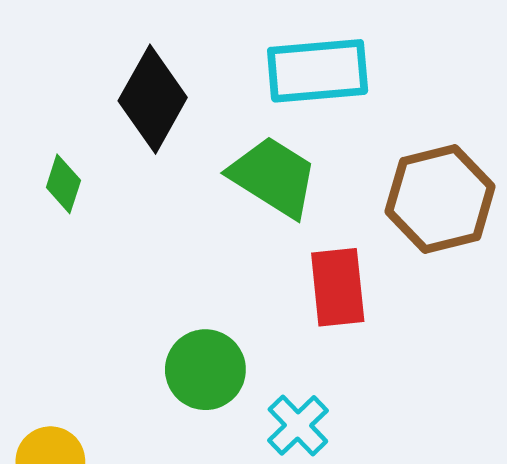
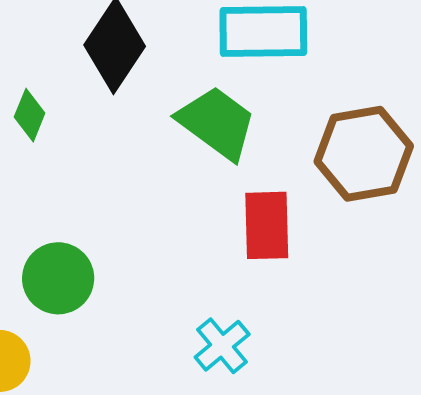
green circle: (205, 370) -> (58, 278), moved

